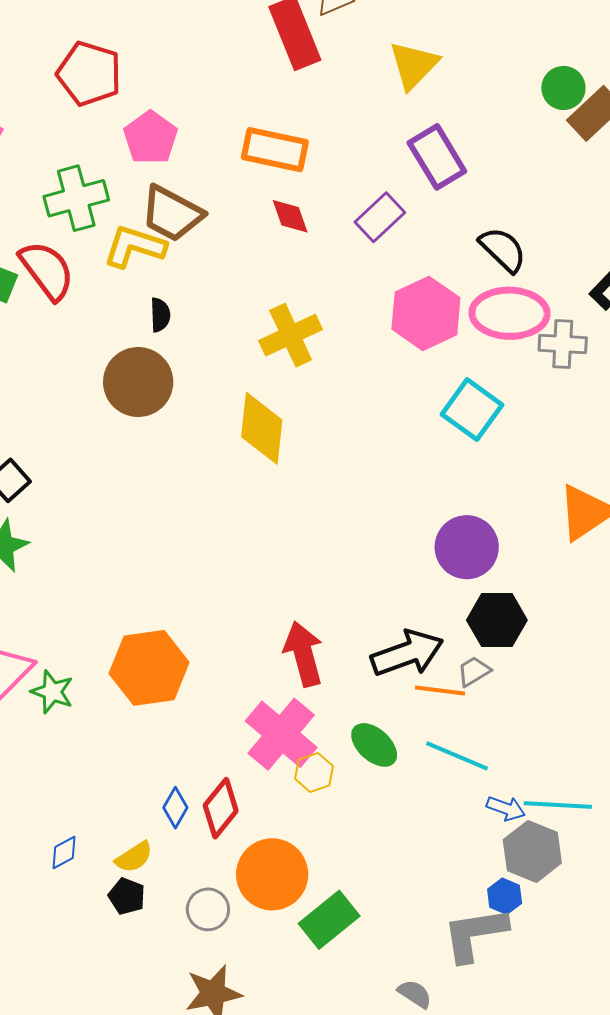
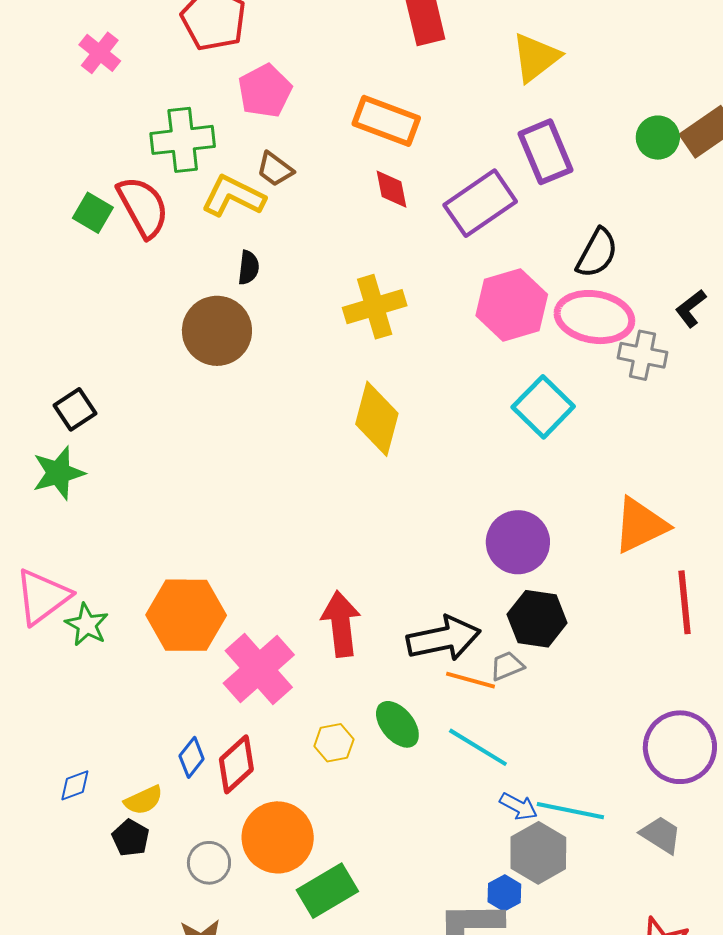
green circle: (563, 88) -> (658, 138), moved
brown trapezoid: (172, 214) -> (275, 169), size x0.6
purple rectangle: (380, 217) -> (480, 203), size x1.4
black semicircle: (503, 250) -> (597, 253), turned 66
yellow diamond: (262, 428) -> (377, 419), moved
pink cross: (281, 734) -> (259, 669), moved

